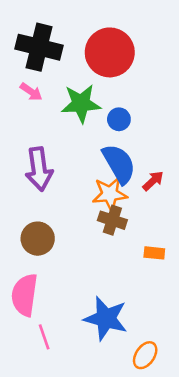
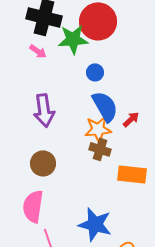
green star: (81, 104) -> (73, 39), moved
blue circle: (119, 119) -> (95, 72), moved
orange rectangle: (154, 253) -> (132, 174), size x1.8

